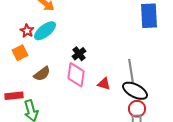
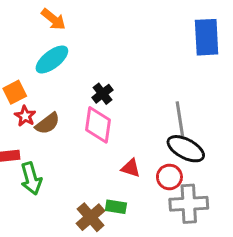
red star: (27, 31) -> (25, 116), moved
red triangle: (104, 84) -> (131, 168), moved
red circle: (137, 109) -> (169, 177), moved

